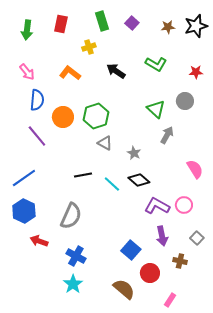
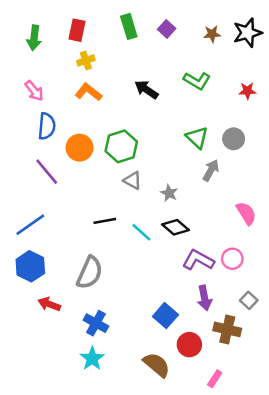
yellow cross: (89, 47) -> (86, 61), moved
gray circle: (185, 101) -> (234, 139), moved
brown cross: (180, 261) -> (227, 329), size x1.5

